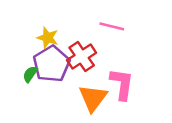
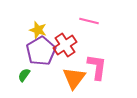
green semicircle: (30, 74) -> (24, 75), moved

